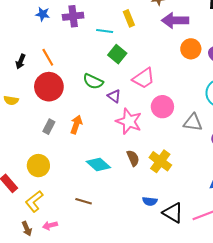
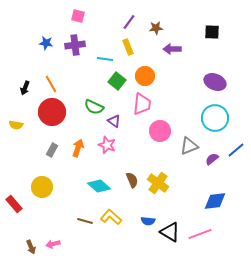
purple arrow: (175, 20) -> (172, 49), size x0.7
orange circle: (191, 49) -> (145, 76), moved
pink trapezoid: (144, 78) -> (142, 104), turned -50
pink star: (129, 121) -> (107, 145), moved, size x0.7
gray triangle: (193, 122) -> (189, 146), turned -30
yellow L-shape: (34, 201) -> (111, 217), moved, turned 80

